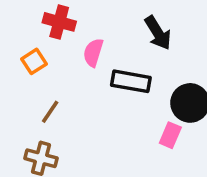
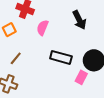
black rectangle: (131, 81) -> (61, 57), moved

